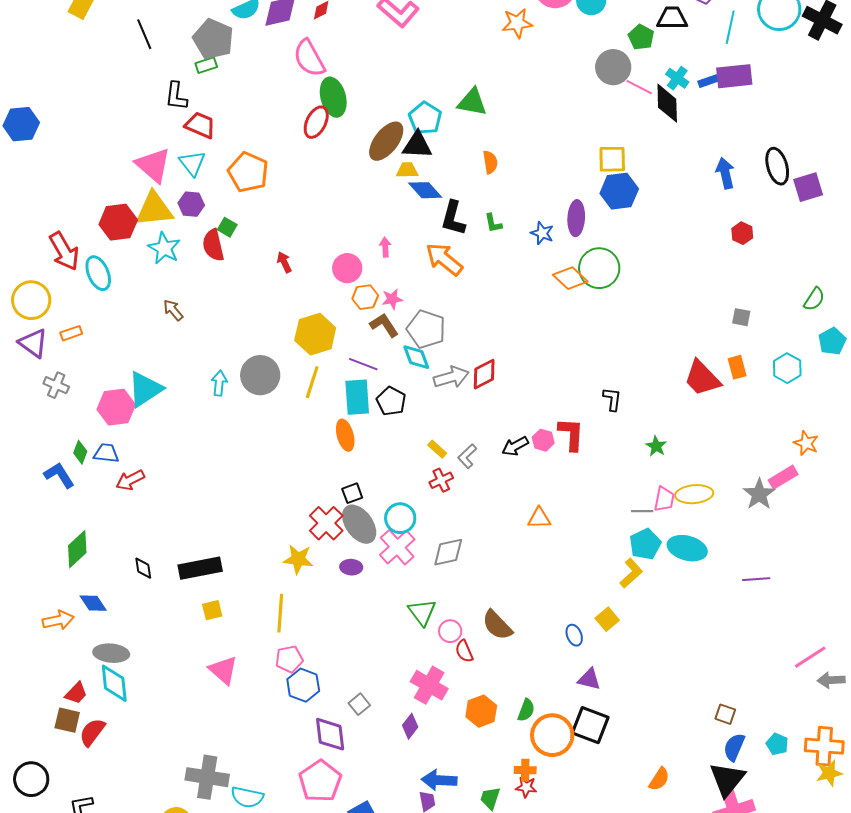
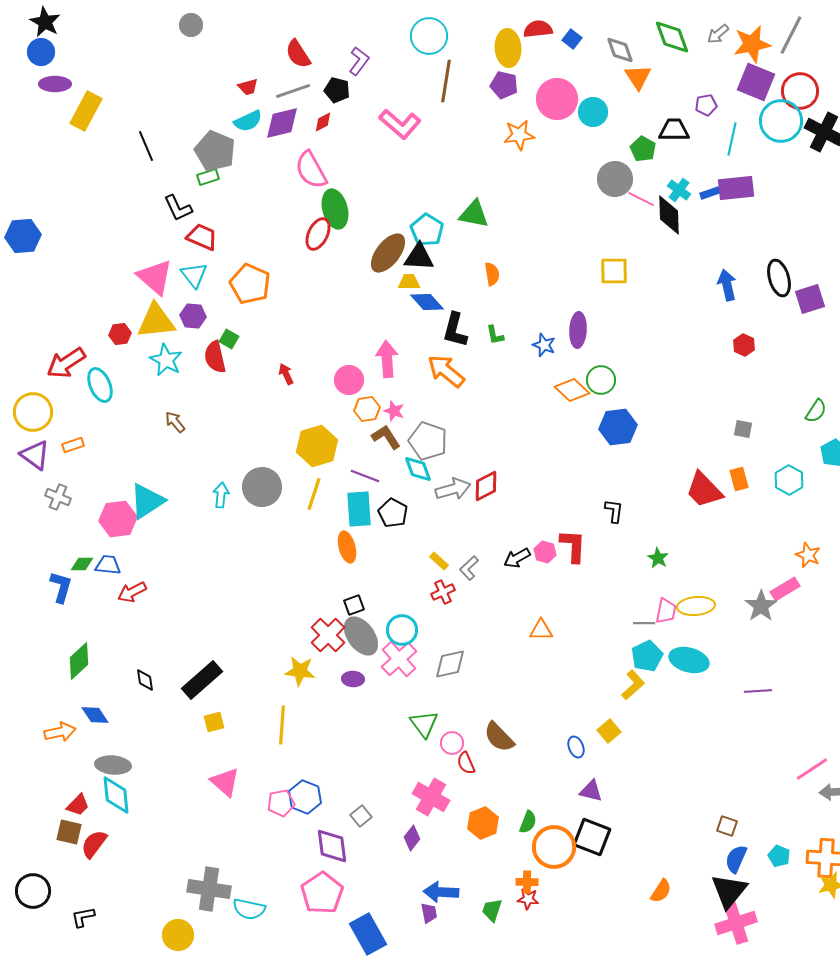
black L-shape: (176, 96) -> (178, 208), turned -32
blue hexagon: (619, 191) -> (618, 427), moved
red hexagon: (118, 222) -> (120, 334), size x0.6
pink arrow: (385, 247) -> (387, 359), size x1.8
red arrow: (64, 251) -> (66, 363), turned 87
green circle: (599, 268) -> (601, 380), size x0.7
pink star: (392, 299) -> (394, 411), turned 30
green diamond: (80, 452) -> (82, 564), turned 70
blue L-shape: (59, 475) -> (61, 587), turned 48
black rectangle: (200, 568) -> (202, 680), turned -30
pink pentagon: (289, 659) -> (281, 803), moved

